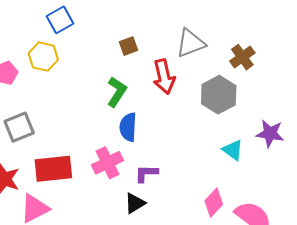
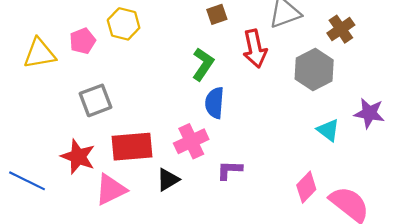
purple L-shape: (146, 173) -> (229, 170), moved
black triangle: (135, 203) -> (168, 180), moved

